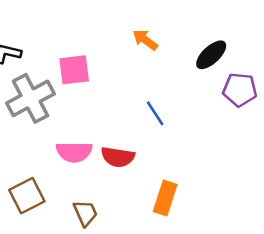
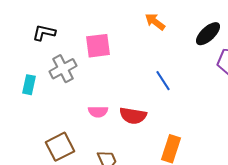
gray cross: (31, 98) -> (63, 69), size x0.7
pink semicircle: (74, 152) -> (98, 112), size x0.7

